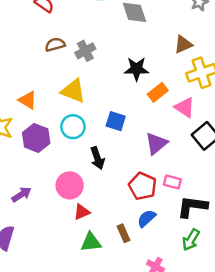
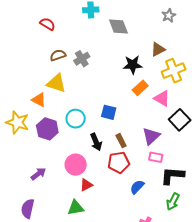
black star: (136, 69) -> (133, 65), moved
yellow triangle: (73, 91) -> (56, 83), moved
purple triangle: (156, 144) -> (151, 136), moved
red pentagon: (143, 186) -> (119, 162), moved, turned -30
brown rectangle: (124, 233) -> (121, 141), moved
green triangle: (91, 242) -> (76, 208), moved

